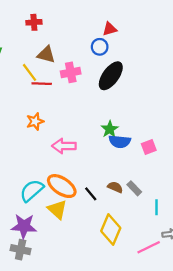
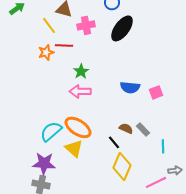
red line: (42, 84) -> (64, 45), moved
orange star: (35, 121) -> (46, 52), moved
green star: (110, 129) -> (81, 71), moved
black line: (91, 194) -> (114, 142), moved

